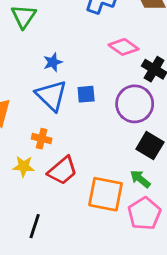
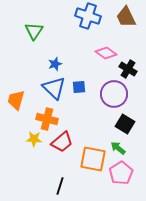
orange cross: (42, 139) -> (47, 119), size x1.5
black line: (35, 226) -> (60, 186), moved

